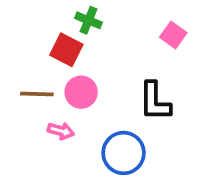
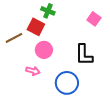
brown line: (37, 94) -> (14, 38), moved, turned -30

